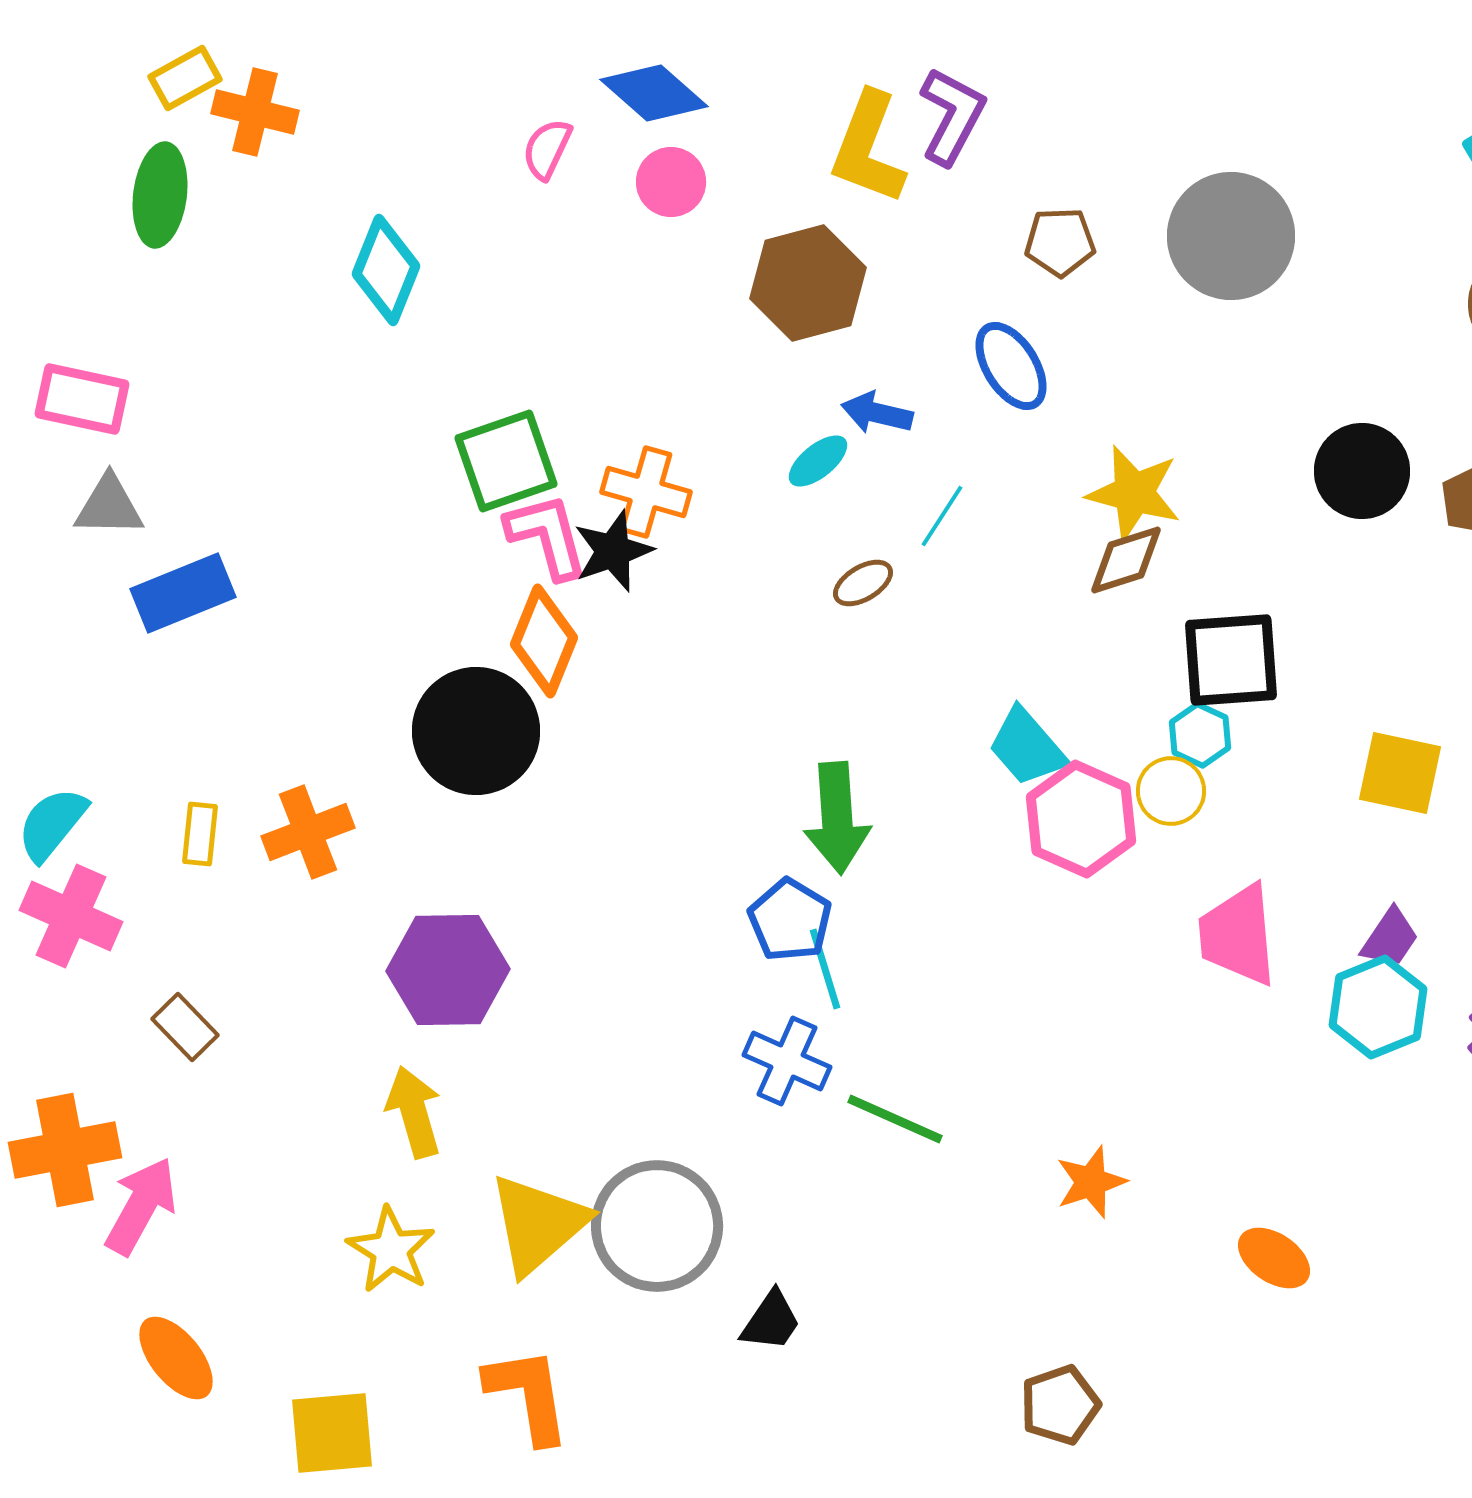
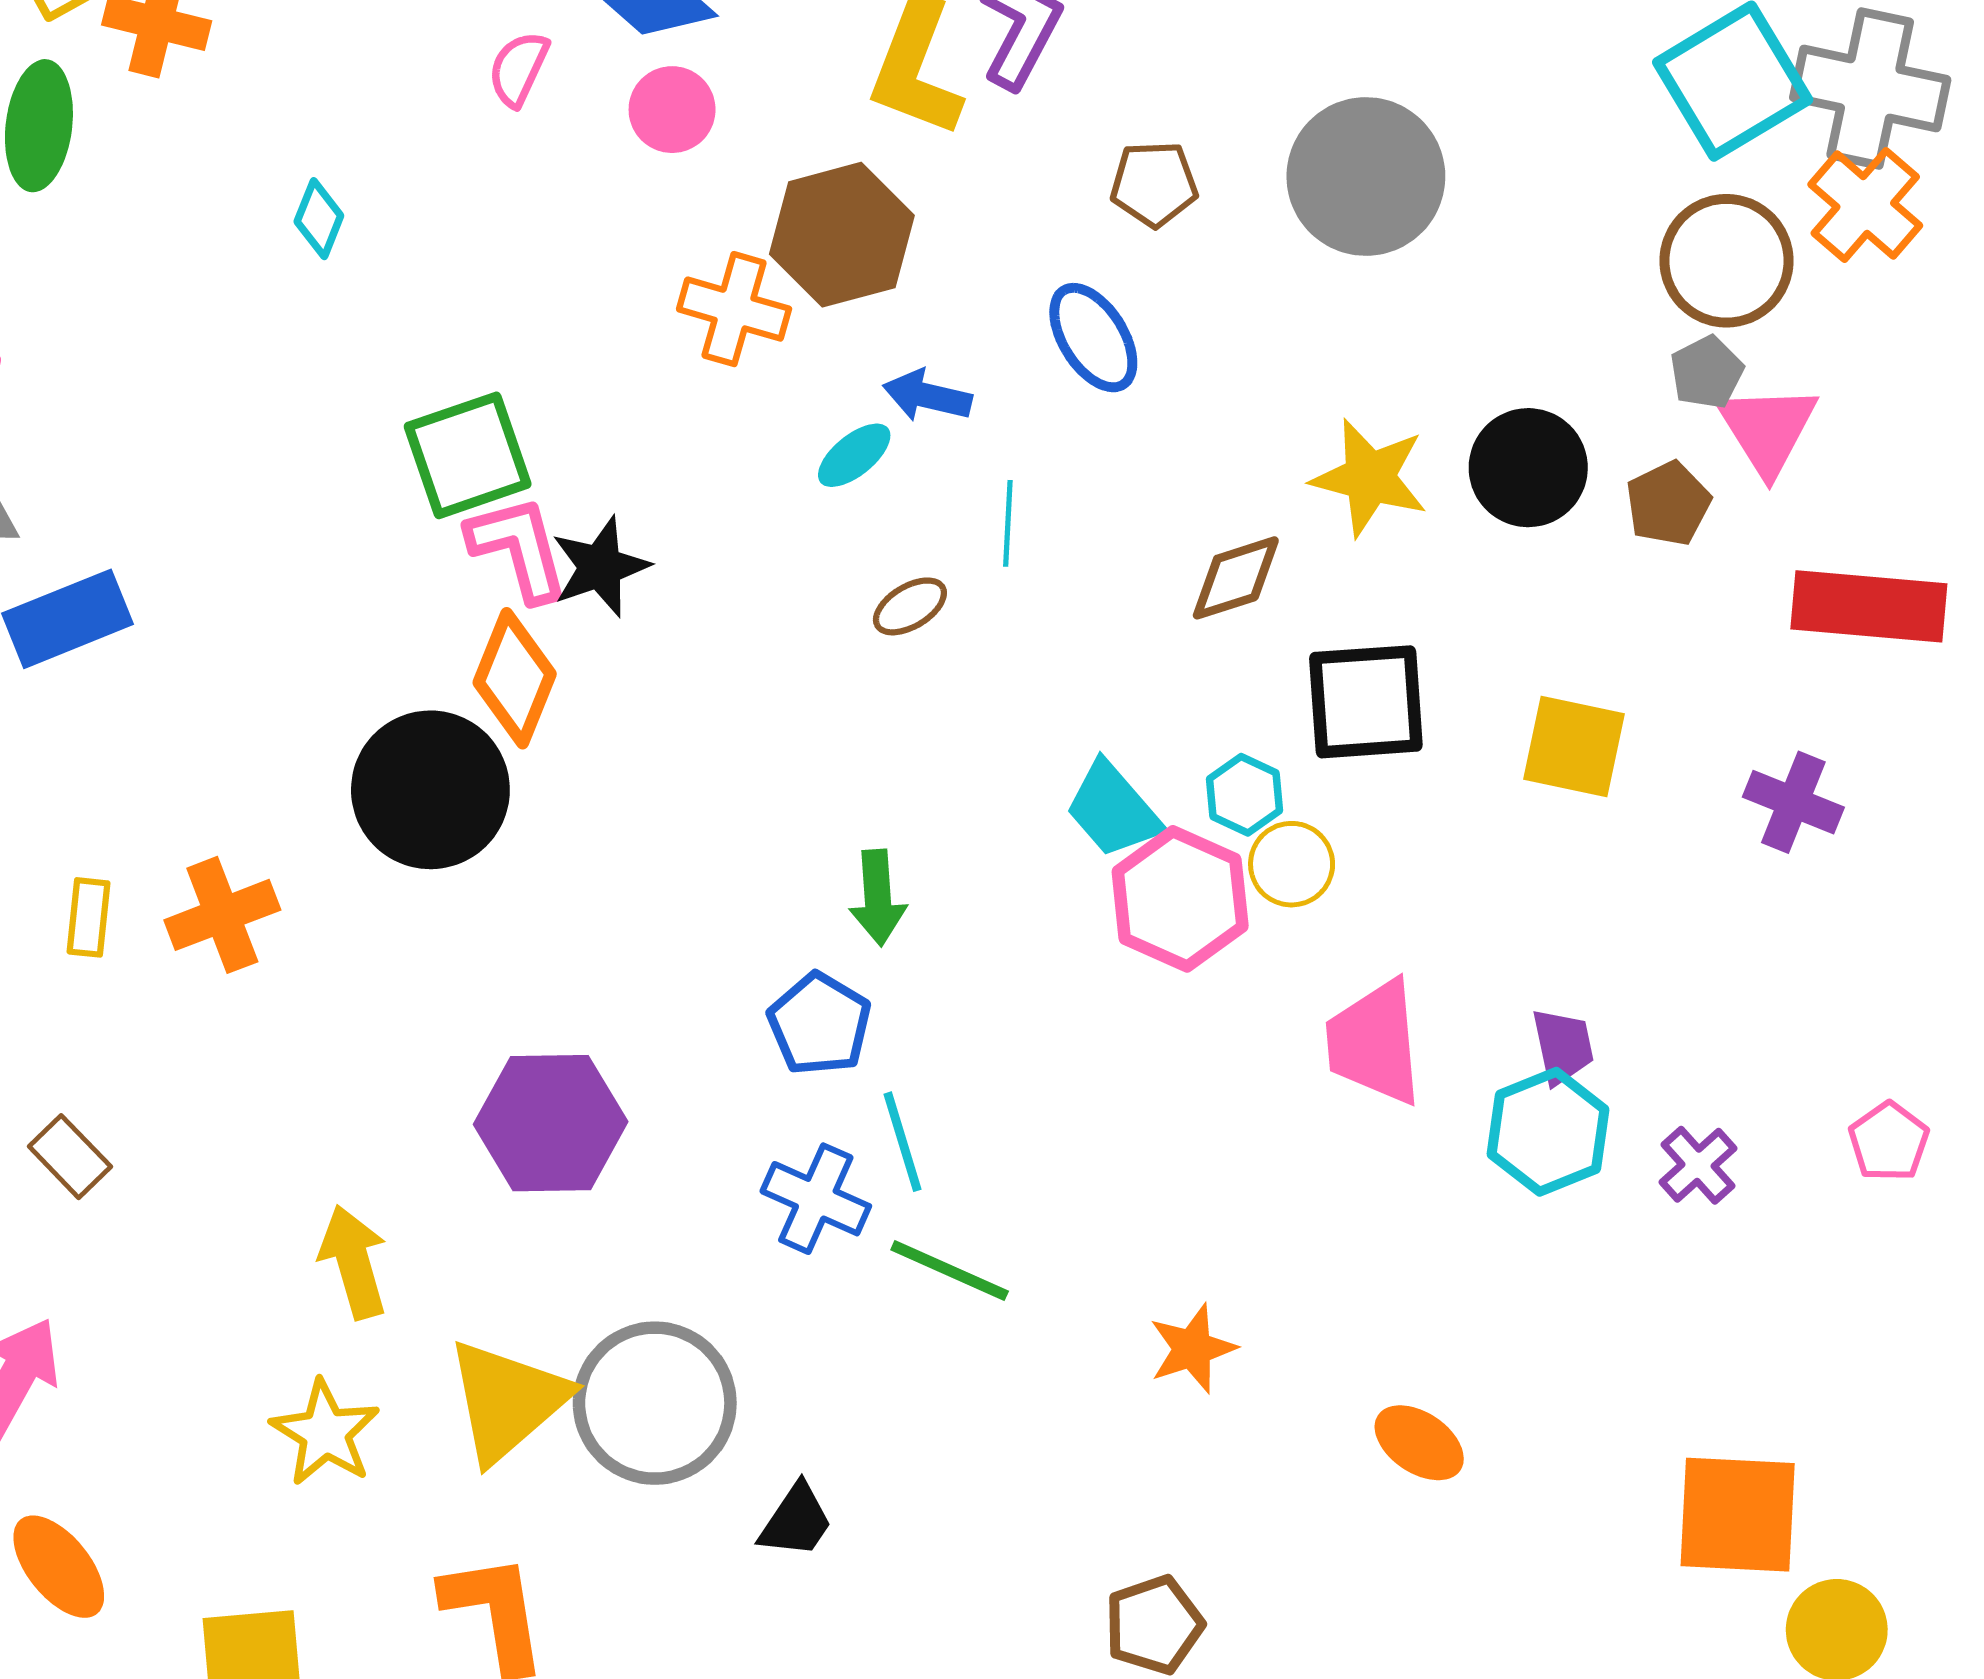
cyan diamond: (386, 270) -> (319, 219), size x0.6
orange cross: (646, 492) -> (734, 309), moved
yellow star: (1134, 493) -> (1370, 478), moved
cyan line: (942, 516) -> (1008, 523), turned -30
cyan hexagon: (1200, 735) -> (1244, 795), moved
yellow square: (1400, 773) -> (1574, 746), moved
green arrow: (837, 818) -> (878, 898), size x0.7
purple trapezoid: (1390, 938) -> (1563, 1046), turned -46
cyan line: (825, 969) -> (903, 1142), moved
purple hexagon: (448, 970) -> (551, 1123), moved

